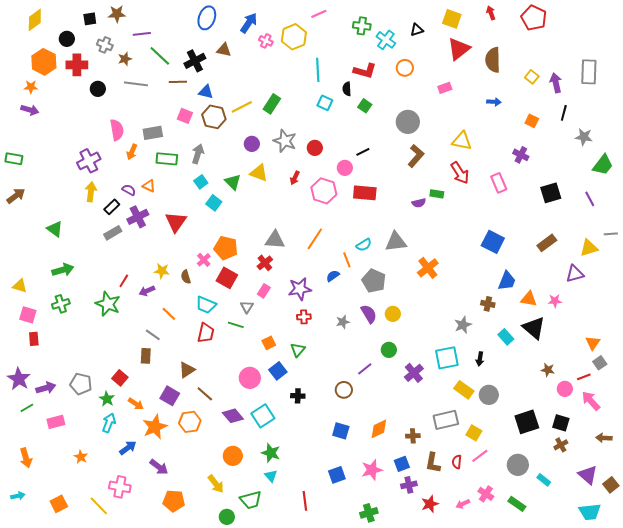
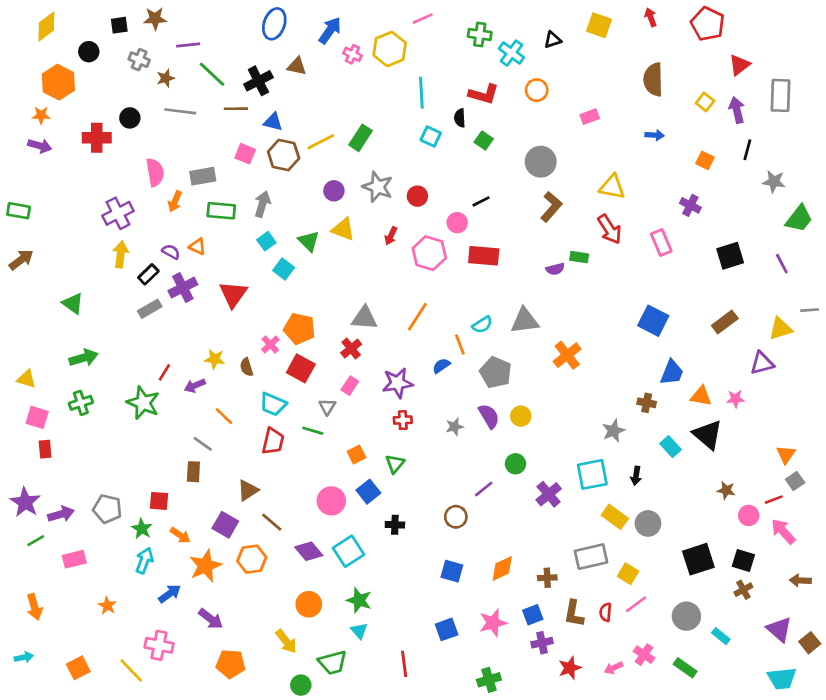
red triangle: (459, 49) -> (739, 65), moved, size x0.7
red cross: (77, 65) -> (97, 138), moved
red square: (120, 378) -> (159, 501), turned -35

